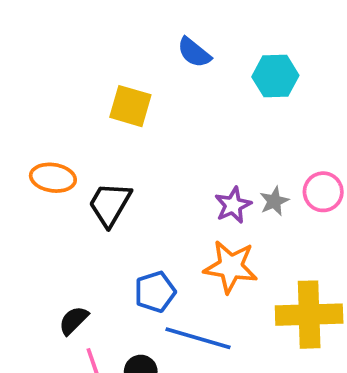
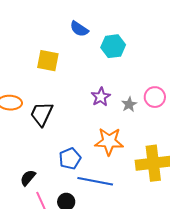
cyan hexagon: (275, 76) -> (113, 46), moved
purple star: (233, 205) -> (101, 97), moved

